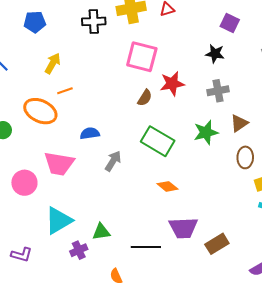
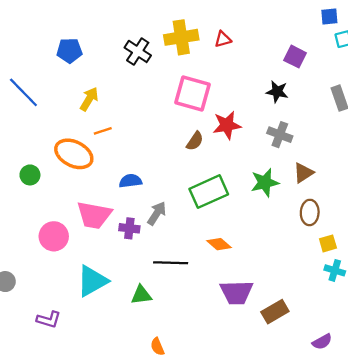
black cross: (94, 21) -> (138, 51), turned 35
gray cross: (218, 91) -> (280, 135), turned 30
green rectangle: (158, 141) -> (209, 192), turned -56
black line: (146, 247) -> (171, 263), moved
purple cross: (79, 250) -> (129, 228), moved, turned 30

